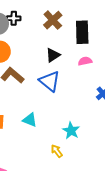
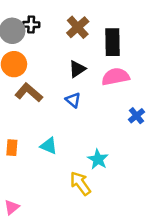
pink semicircle: (85, 61) -> (116, 77), size x1.6
blue triangle: (50, 81) -> (73, 100), size x0.6
yellow arrow: (57, 151) -> (80, 183), size x1.5

